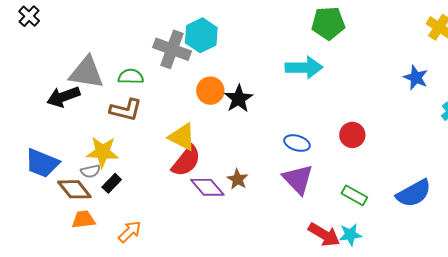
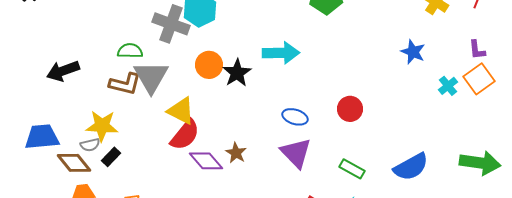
cyan arrow: (304, 67) -> (281, 53), moved
gray triangle: (86, 73) -> (151, 77), moved, turned 51
blue trapezoid: (42, 163) -> (42, 137), turned 153

